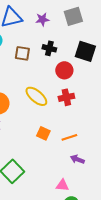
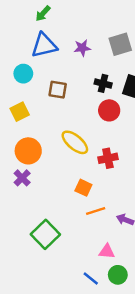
black cross: (49, 48) -> (103, 83), moved
red cross: (66, 97) -> (108, 158), moved
orange line: (69, 137) -> (96, 211), moved

